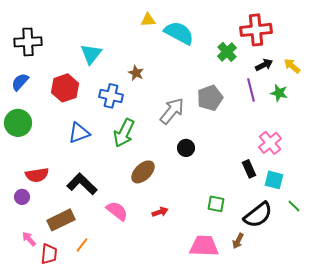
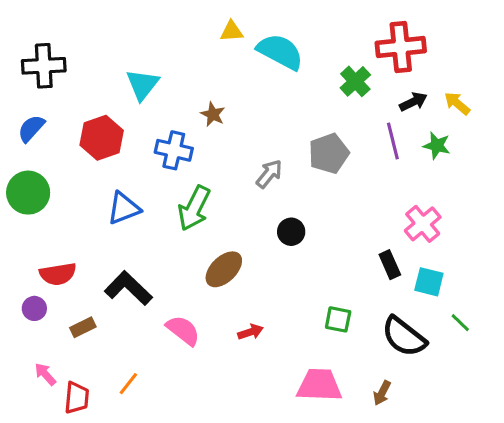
gray arrow: (172, 111) -> (269, 174), size x0.7
black semicircle: (258, 215) -> (404, 337), turned 76
brown rectangle: (61, 220) -> (83, 327), moved, size x0.6
brown arrow: (238, 241) -> (382, 393), moved

